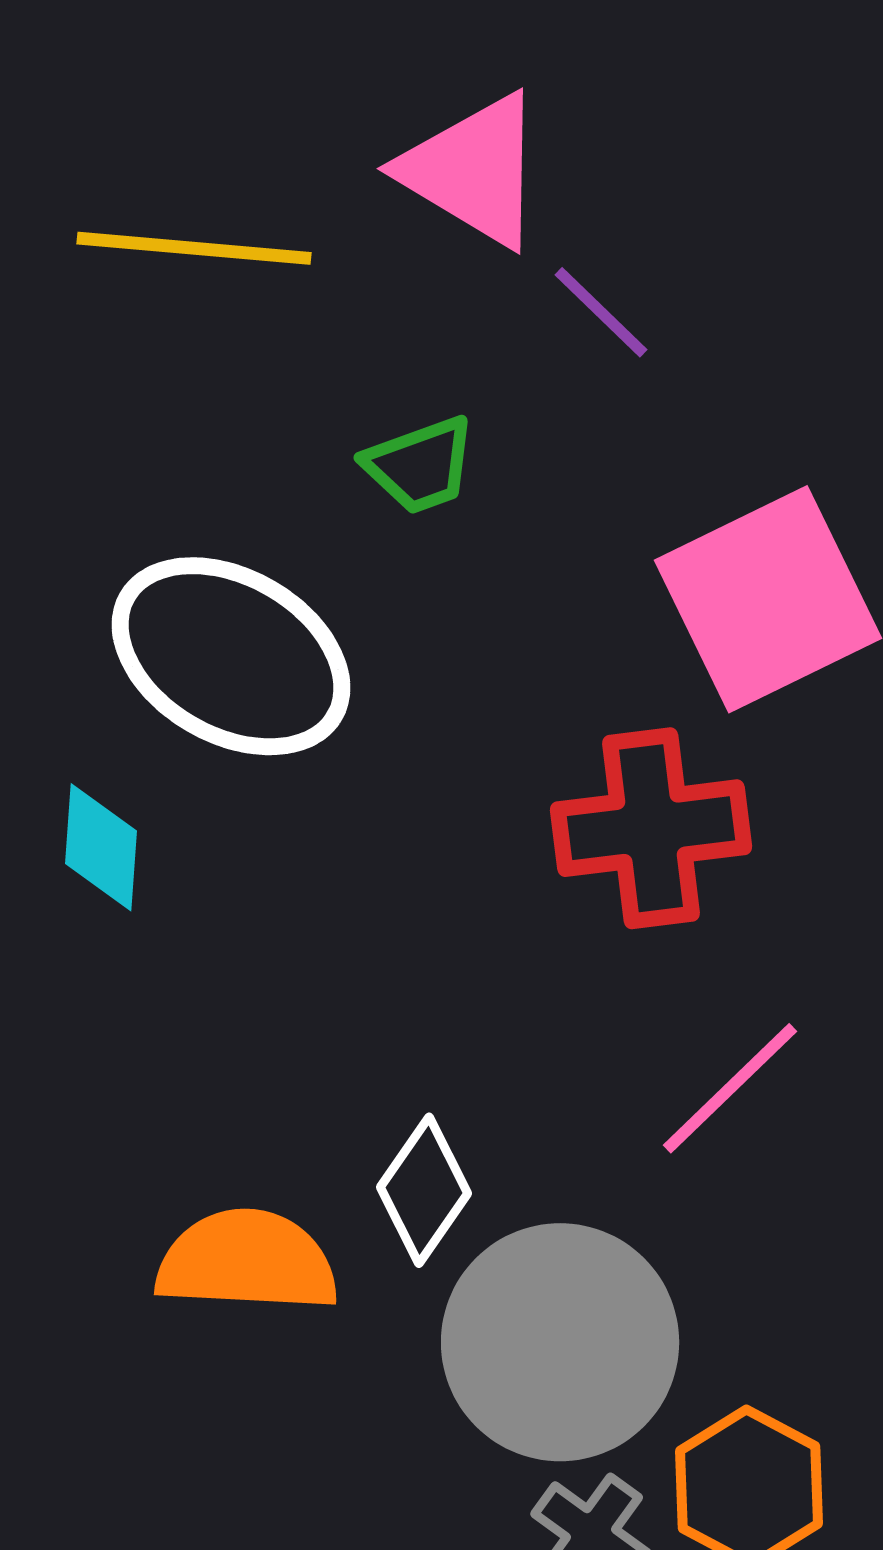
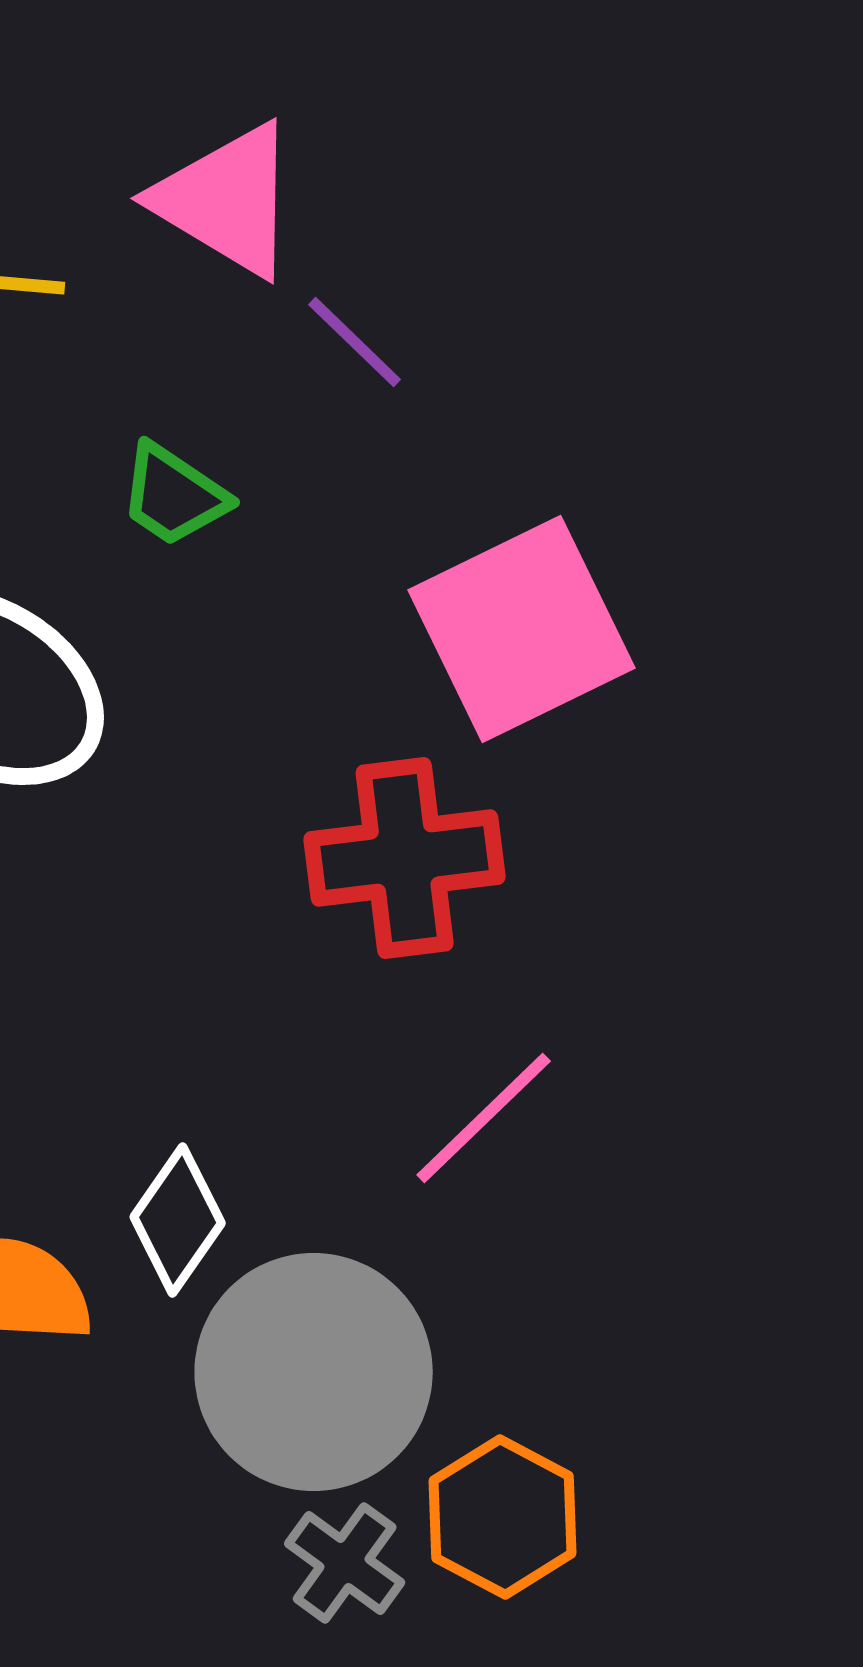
green trapezoid: (420, 465) -> (174, 495), turned 54

